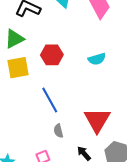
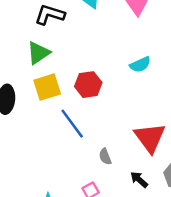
red hexagon: (52, 55) -> (88, 85), moved
blue line: (50, 100) -> (72, 124), moved

